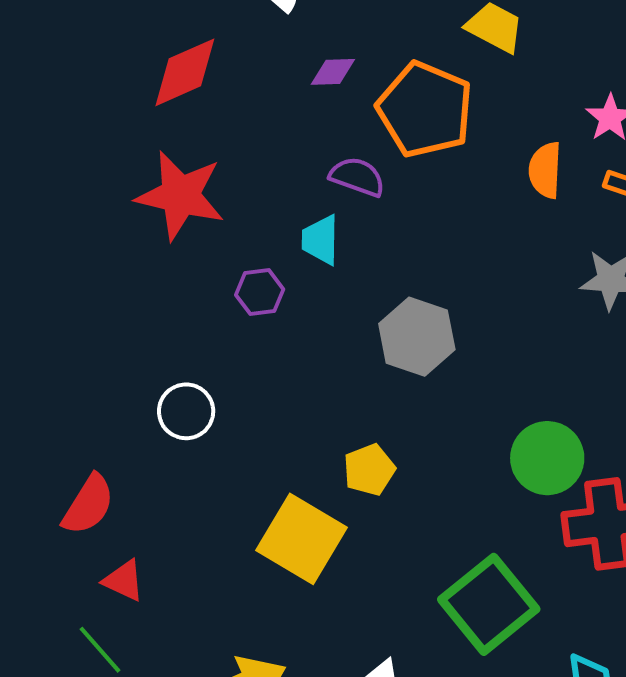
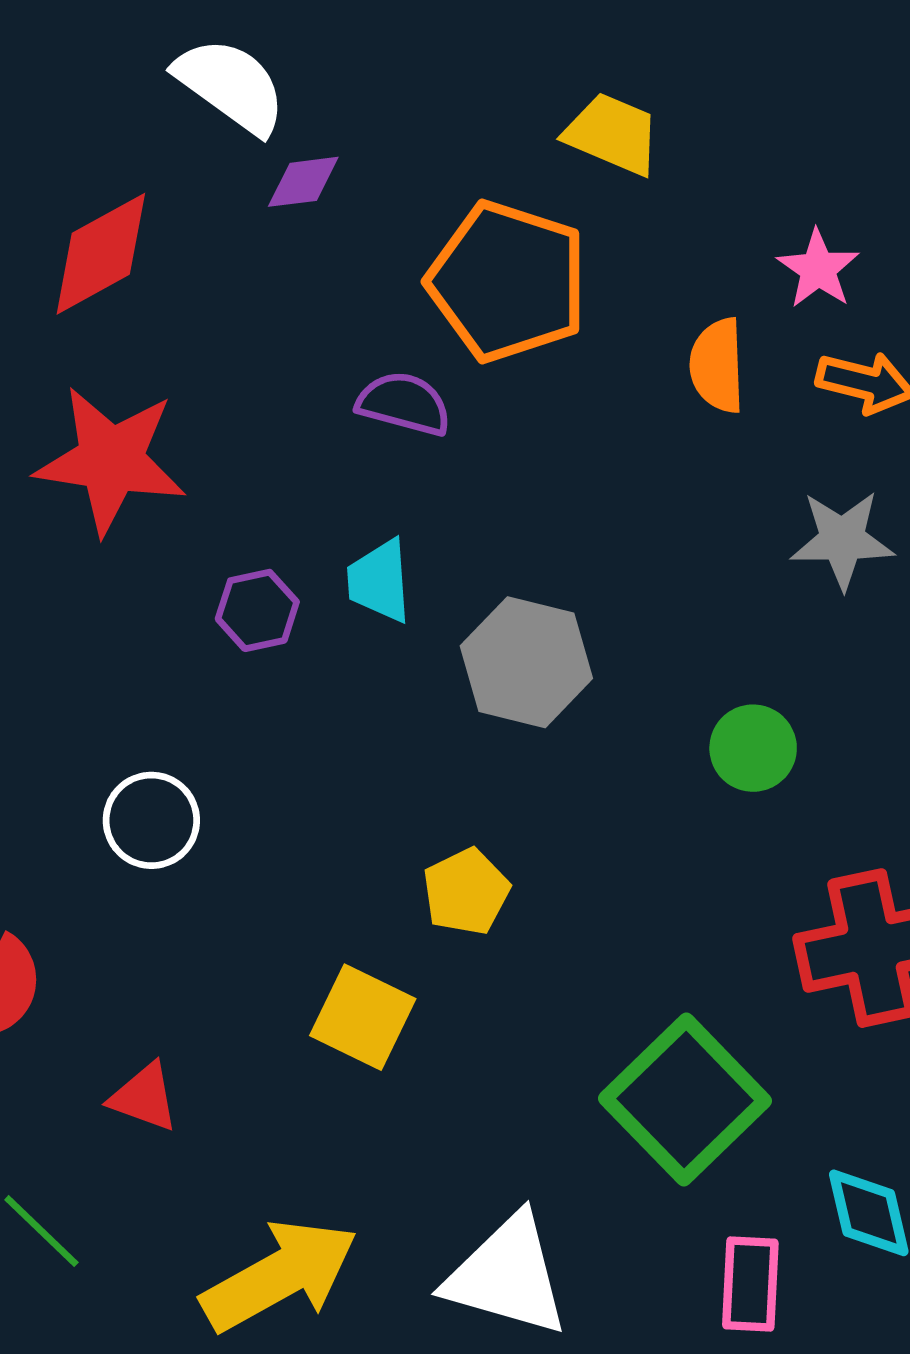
purple diamond: (333, 72) -> (303, 182), moved
cyan trapezoid: (320, 240) -> (379, 581), moved
green circle: (547, 458) -> (753, 748), moved, size x0.7
yellow square: (302, 539) -> (363, 1017), size x0.7
red triangle: (124, 581) -> (144, 1097), moved

